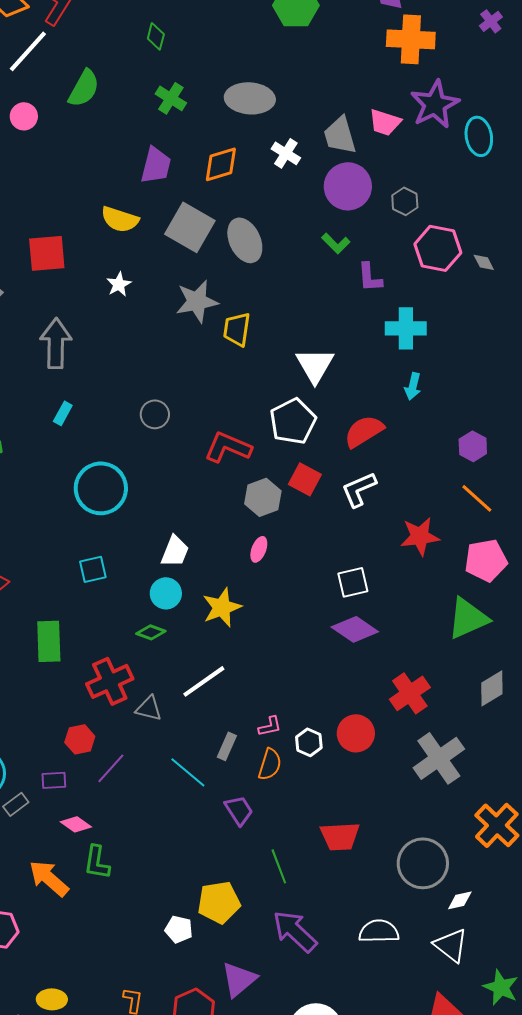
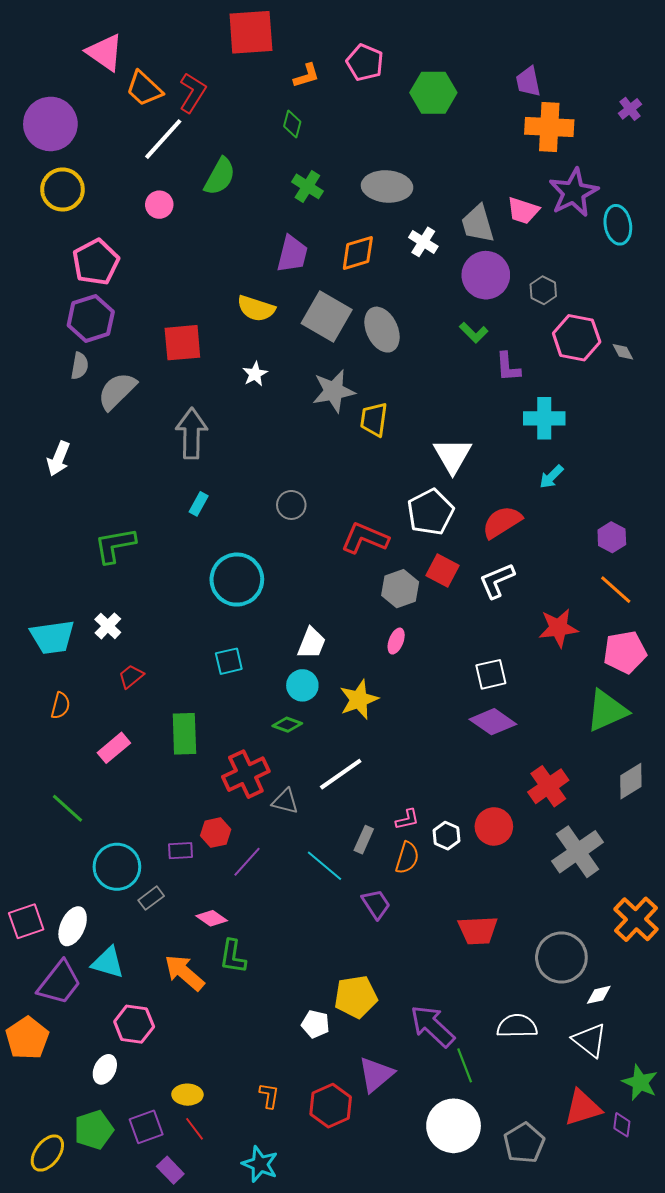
cyan arrow: (413, 386) -> (551, 477), turned 32
purple rectangle: (54, 780) -> (180, 851), moved
green line: (279, 866) -> (465, 1065), moved

